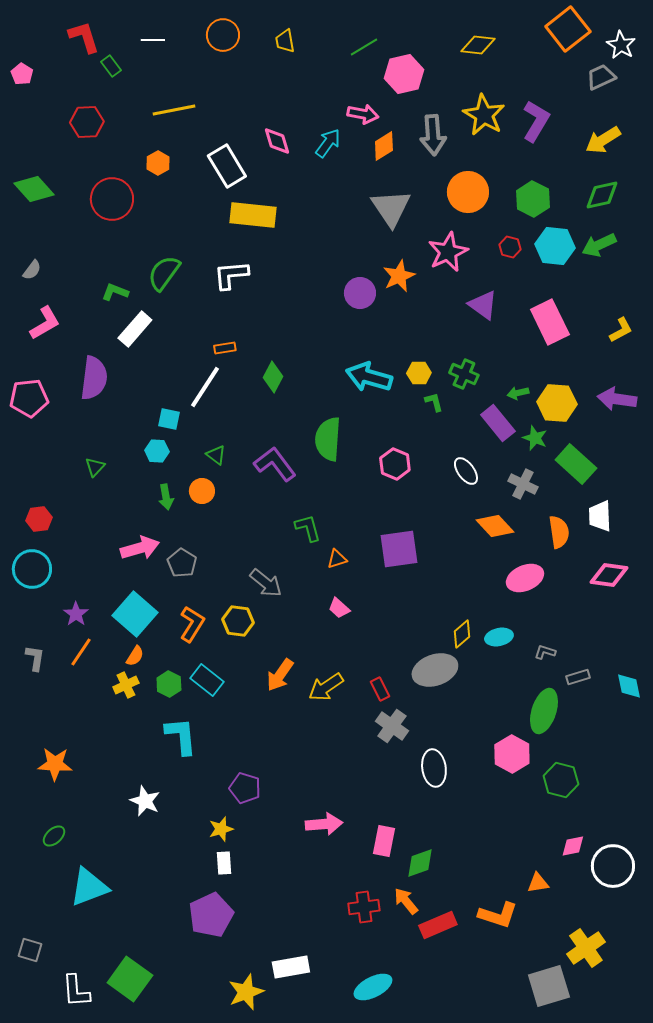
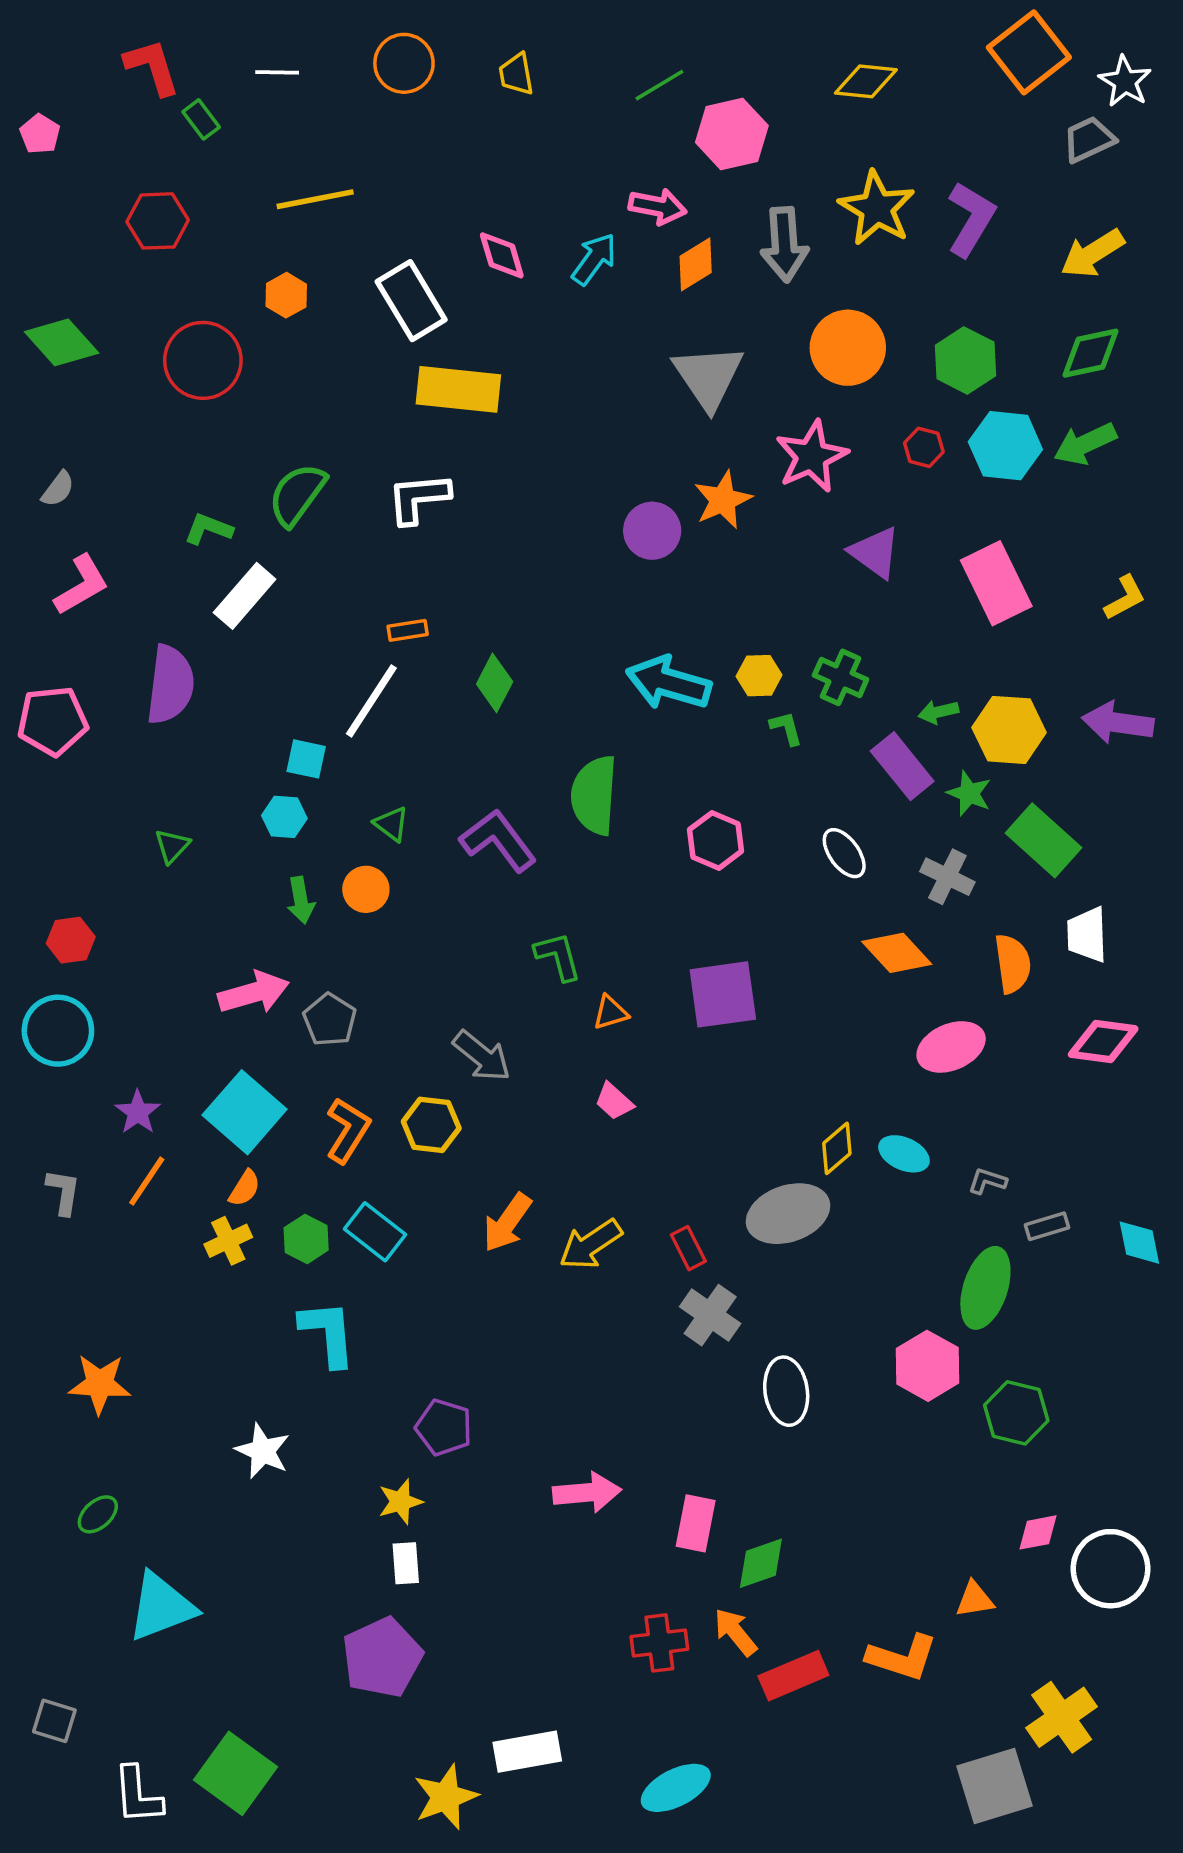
cyan ellipse: (499, 637) -> (904, 1154), turned 36

